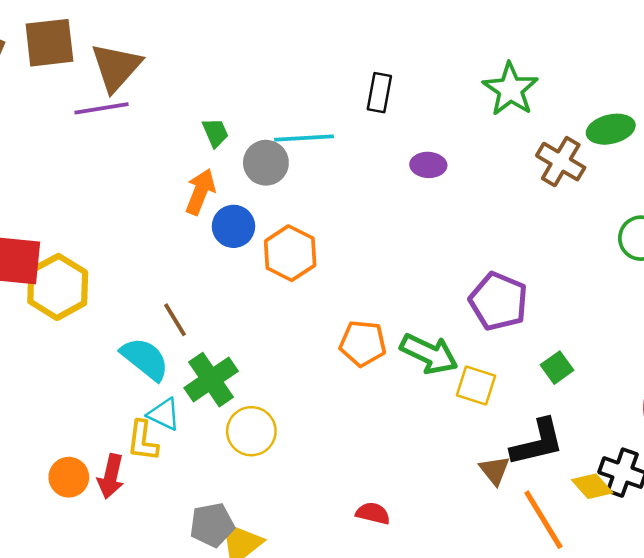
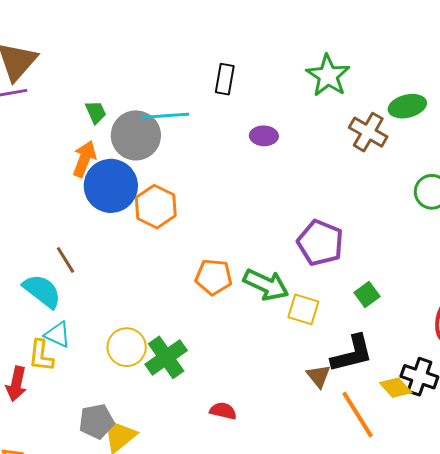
gray circle: (266, 163) -> (136, 135), size x1.4
blue circle: (233, 226) -> (111, 186), size x1.6
green cross: (211, 380) -> (166, 357), moved

